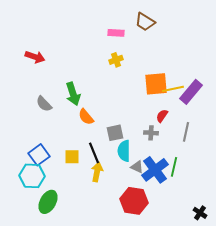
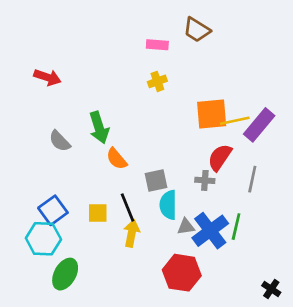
red semicircle: (162, 116) -> (220, 157), size x1.5
gray triangle: (137, 167) -> (186, 227), turned -32

